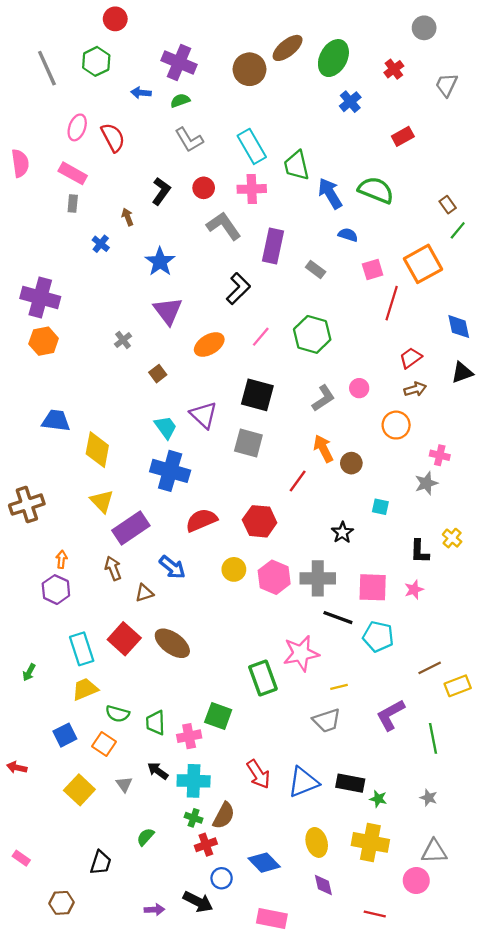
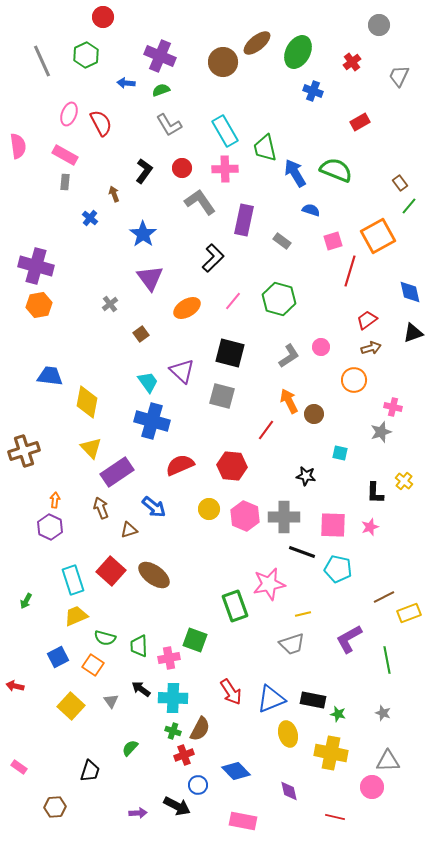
blue cross: (350, 102) -> (313, 91), turned -30
black star: (342, 532) -> (306, 476), turned -30
yellow ellipse: (317, 842) -> (288, 734), moved

